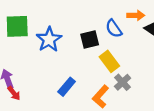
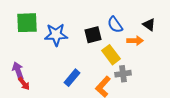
orange arrow: (136, 15) -> (135, 41), moved
blue star: (49, 39) -> (56, 35), turned 30
gray cross: (123, 82) -> (123, 74), turned 35

